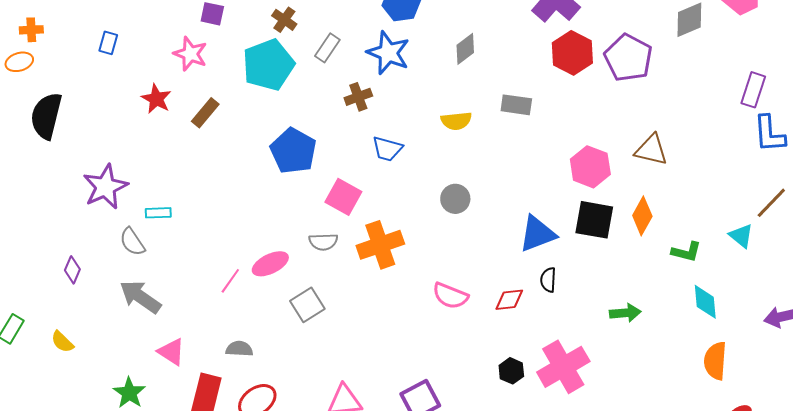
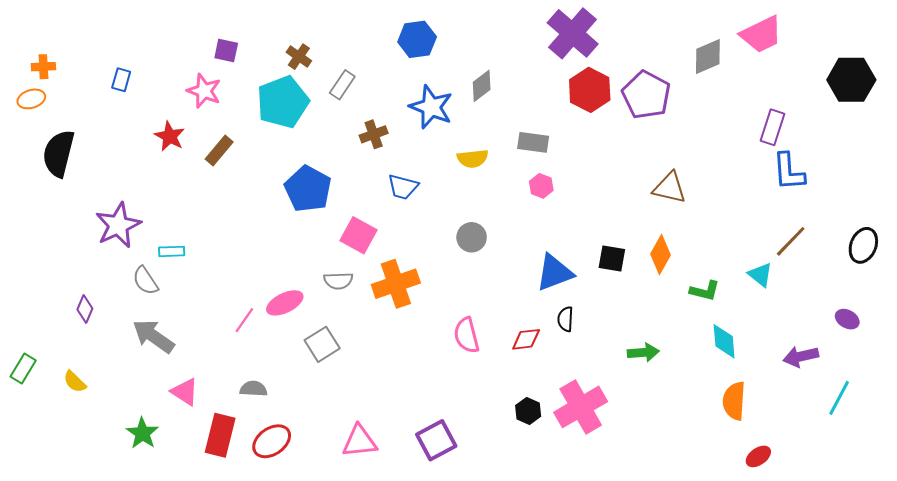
blue star: (388, 53) -> (431, 107), moved
pink hexagon: (590, 167) -> (541, 186), moved, size x0.6
black square: (594, 220) -> (612, 259), size x0.7
pink semicircle: (450, 296) -> (467, 335), turned 54

